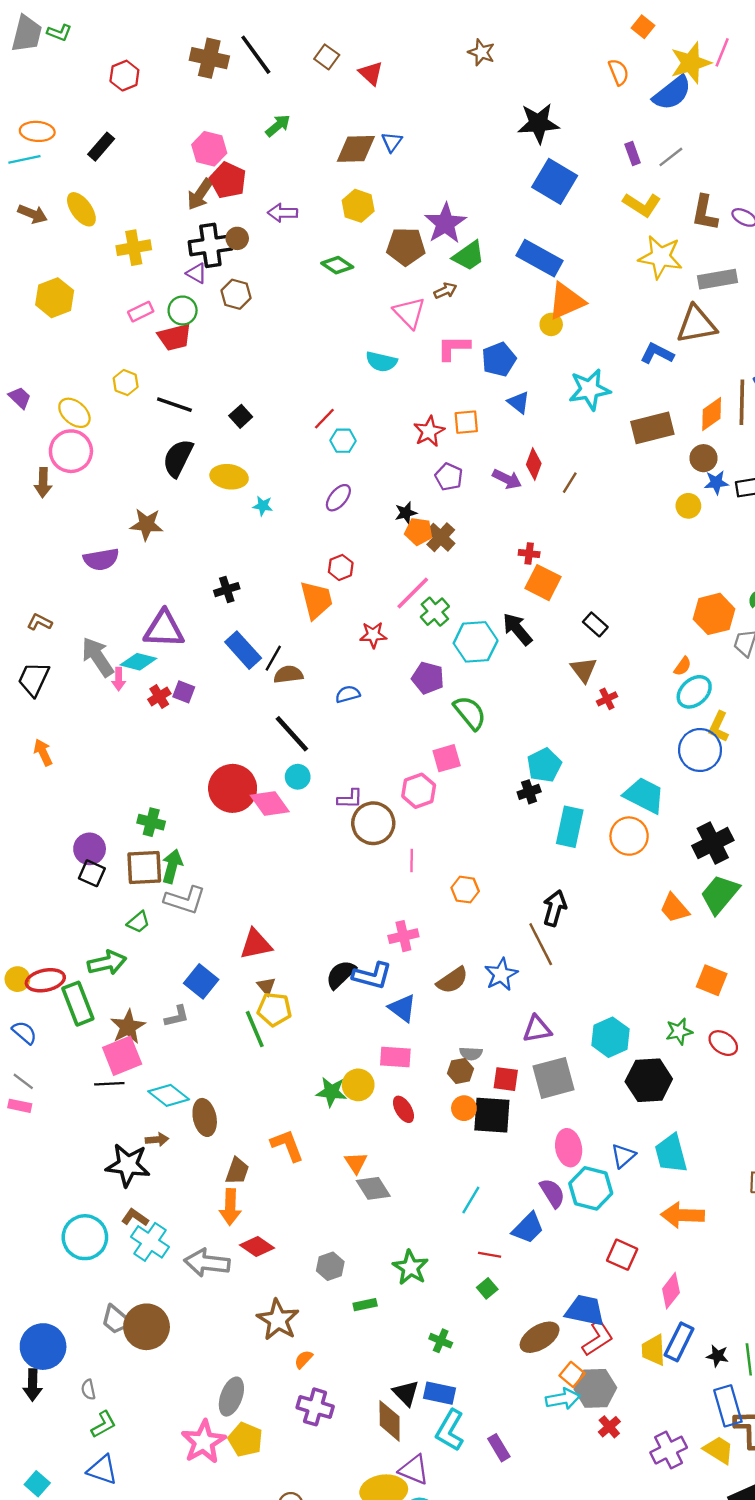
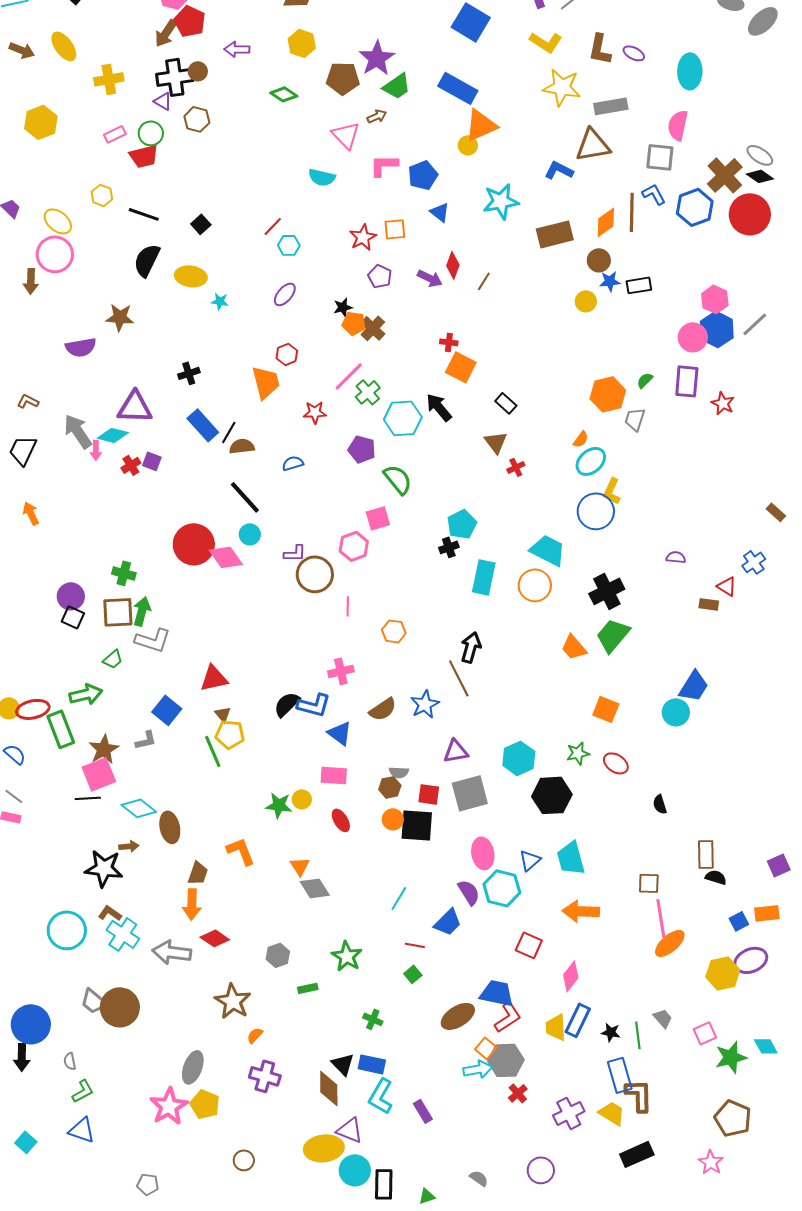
yellow circle: (358, 1085) -> (302, 799), size x0.7

